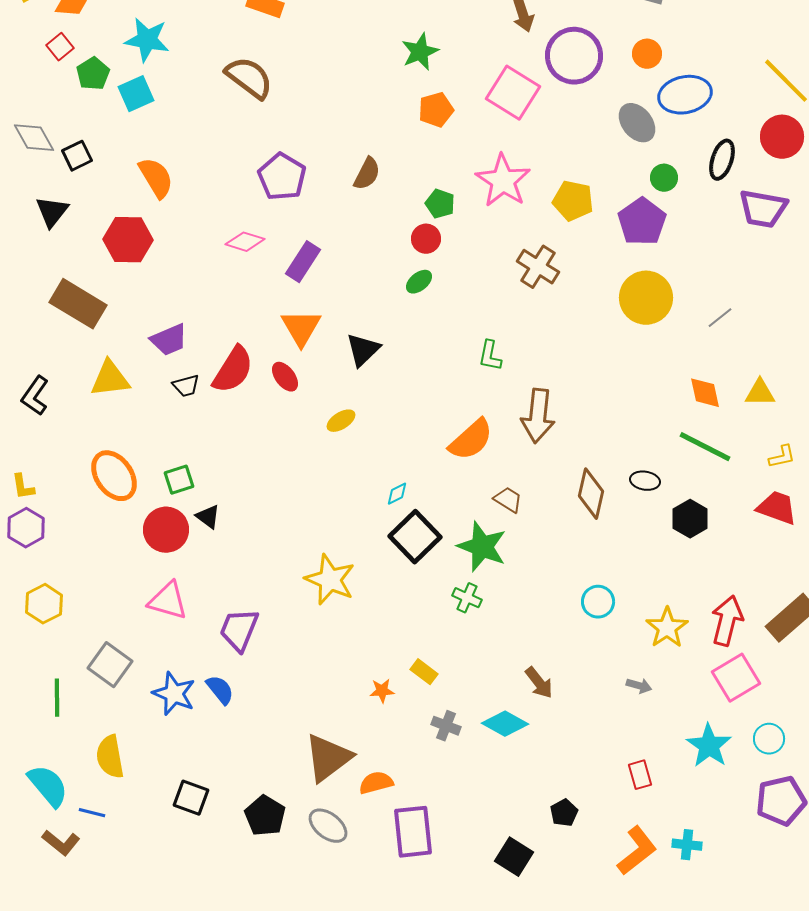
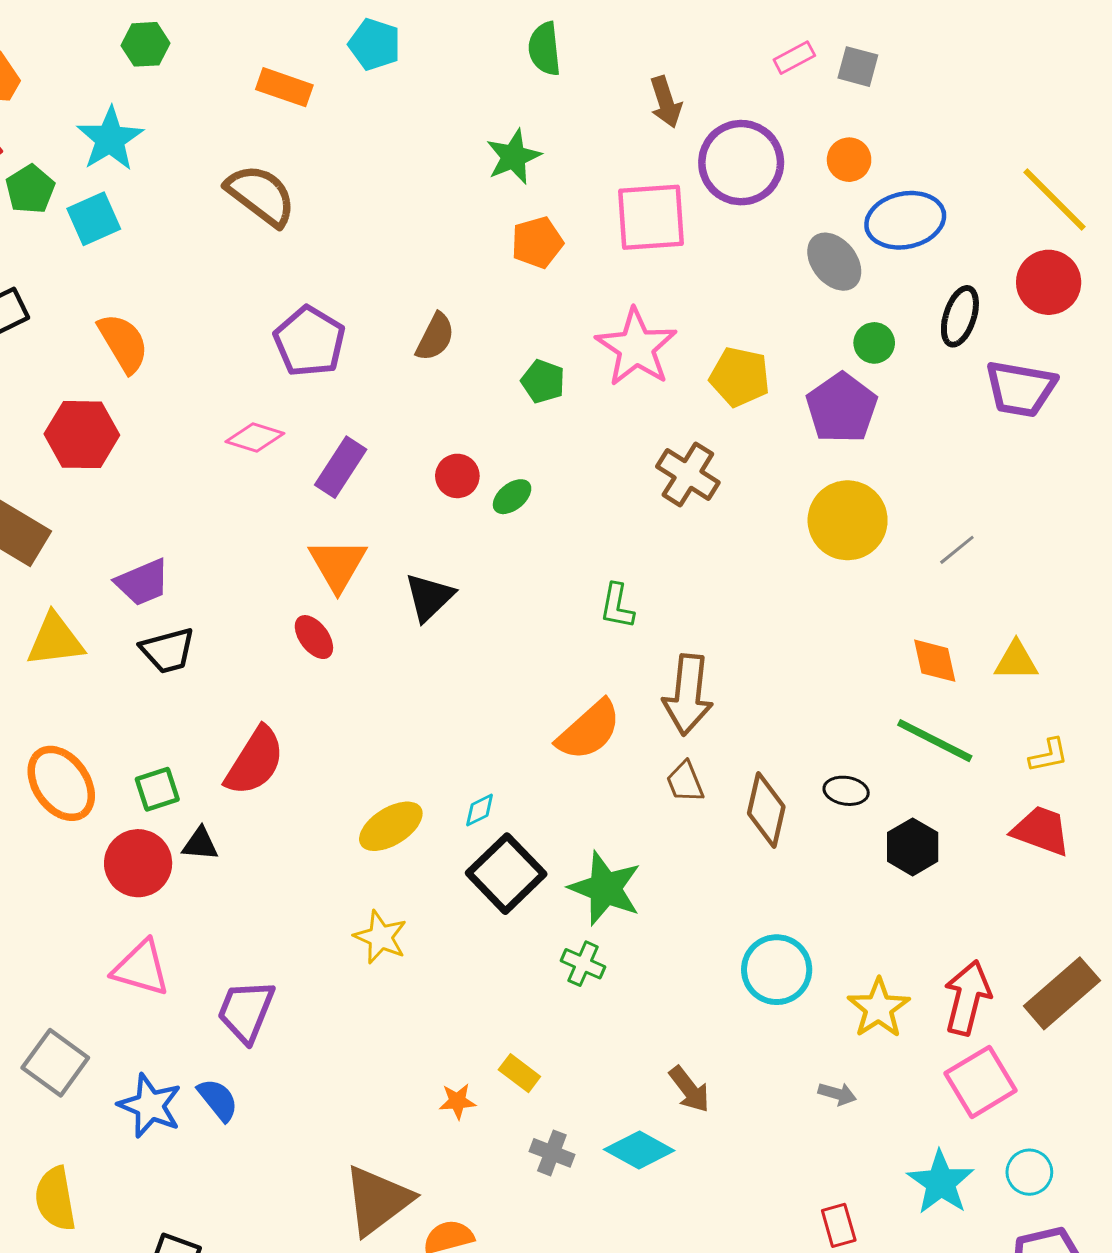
cyan star: (147, 40) -> (110, 139), turned 30
pink square: (513, 93) -> (651, 217), turned -36
red circle: (426, 239) -> (457, 476), moved
red semicircle: (233, 370) -> (255, 761), moved
black trapezoid: (186, 386) -> (168, 650), size x1.4
yellow ellipse: (341, 421) -> (391, 826), moved, size x1.5
brown trapezoid: (508, 500) -> (685, 782), moved, turned -144
black triangle: (208, 517) -> (200, 844), turned -32
yellow star: (330, 580) -> (380, 937), size x0.7
cyan circle: (598, 602) -> (777, 970), size x1.4

